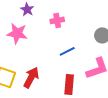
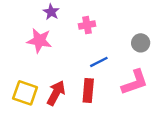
red rectangle: (69, 84) -> (88, 91), moved

